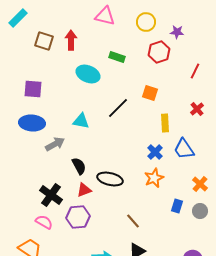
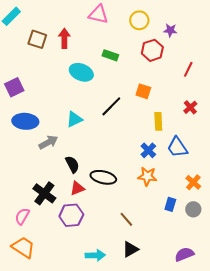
purple square: (33, 89) -> (14, 87), moved, turned -30
cyan triangle: (81, 121) -> (74, 119), turned -36
orange star: (154, 178) -> (147, 176), turned 30
pink semicircle: (44, 222) -> (22, 216), moved, turned -90

